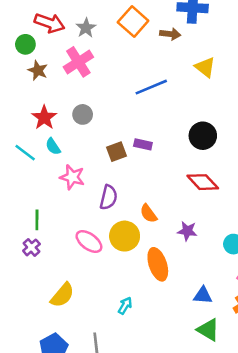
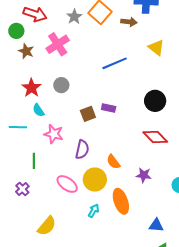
gray star: (86, 28) -> (74, 17), moved
cyan line: (25, 153) -> (18, 127), moved, turned -36
green line: (37, 220) -> (34, 161), moved
cyan arrow: (125, 306) -> (94, 211), moved

